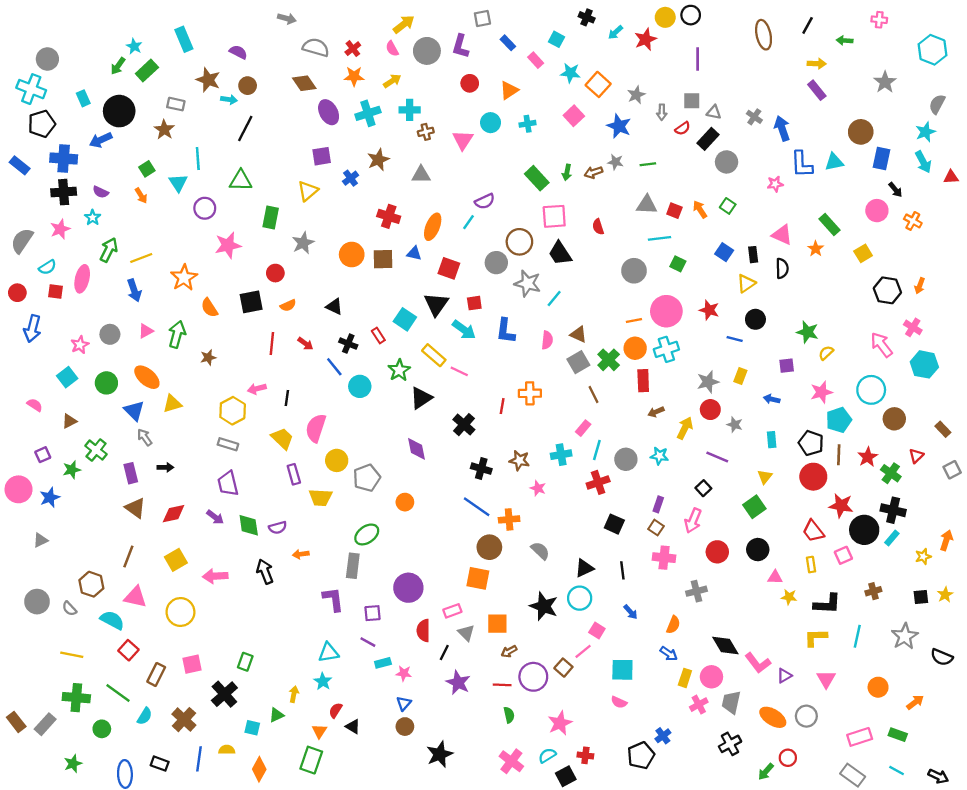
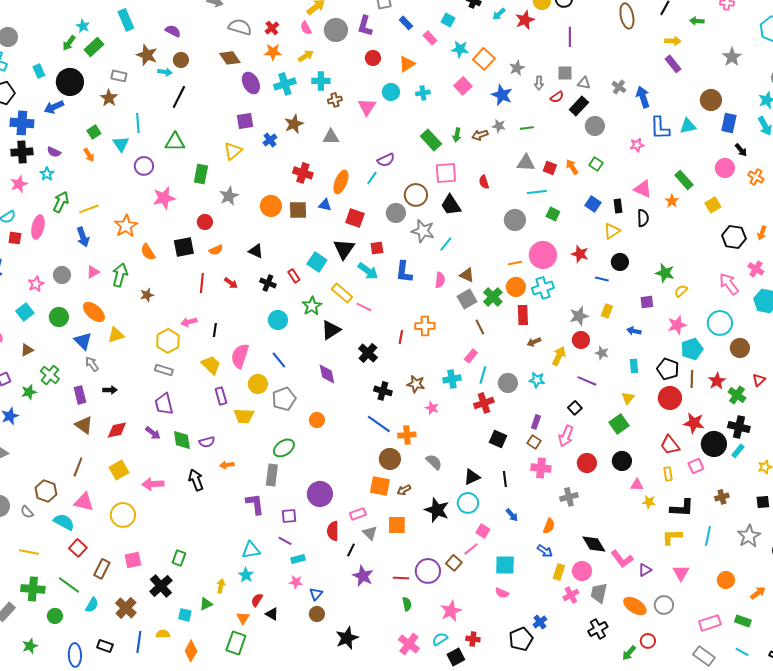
blue line: (334, 367) -> (279, 360), moved
brown arrow: (509, 651) -> (404, 490), moved
pink star: (404, 673) -> (296, 582), moved

